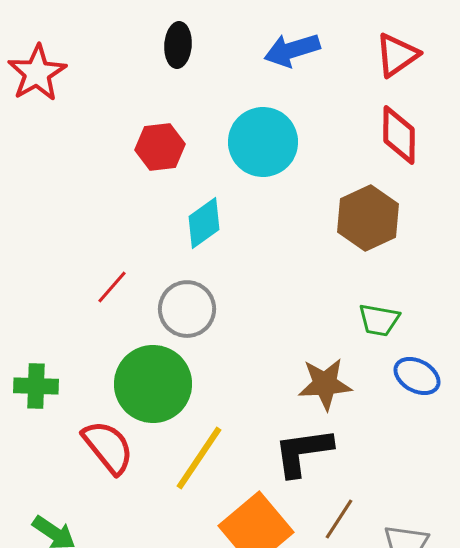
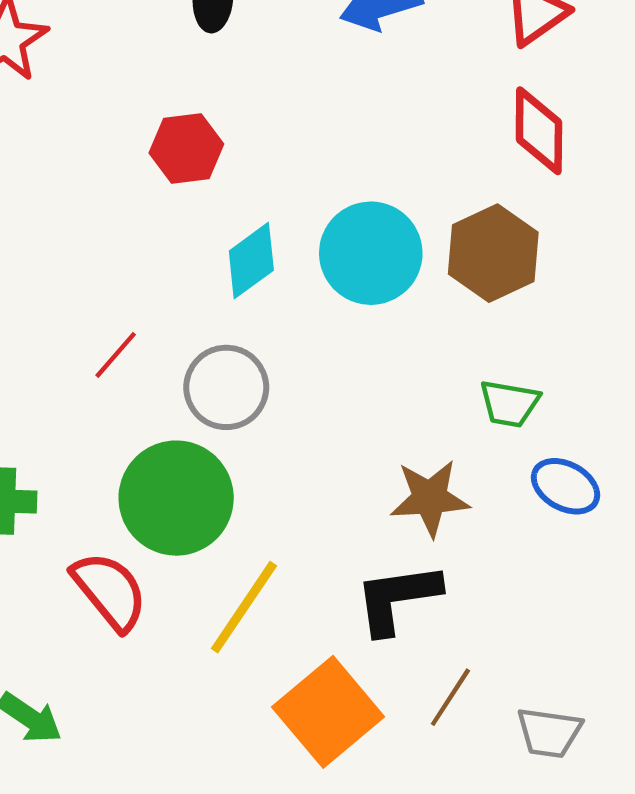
cyan circle: (263, 142) -> (371, 253), moved

